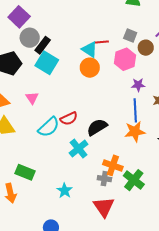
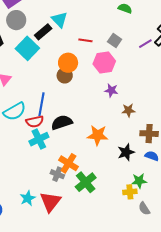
black rectangle: (43, 45) -> (43, 32), moved
brown circle: (146, 48) -> (65, 75), moved
cyan triangle: (90, 49) -> (59, 20), moved
blue line: (135, 110) -> (42, 104), moved
red semicircle: (69, 118) -> (35, 122), moved
cyan star: (65, 191) -> (28, 198), moved

